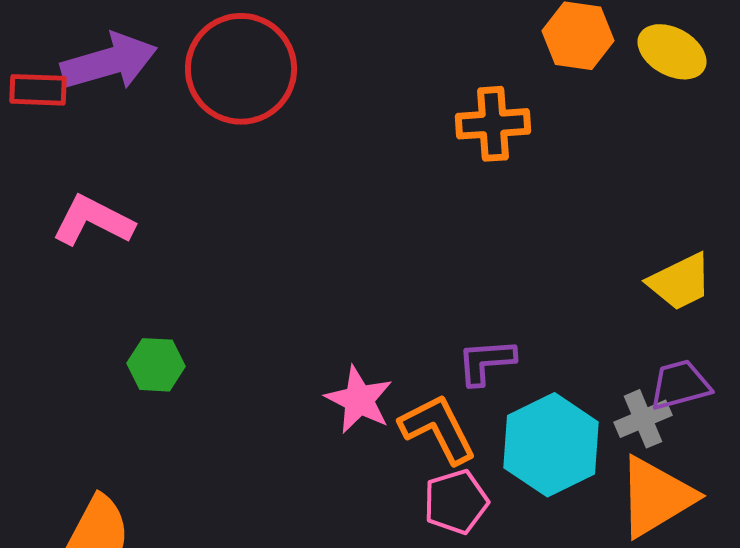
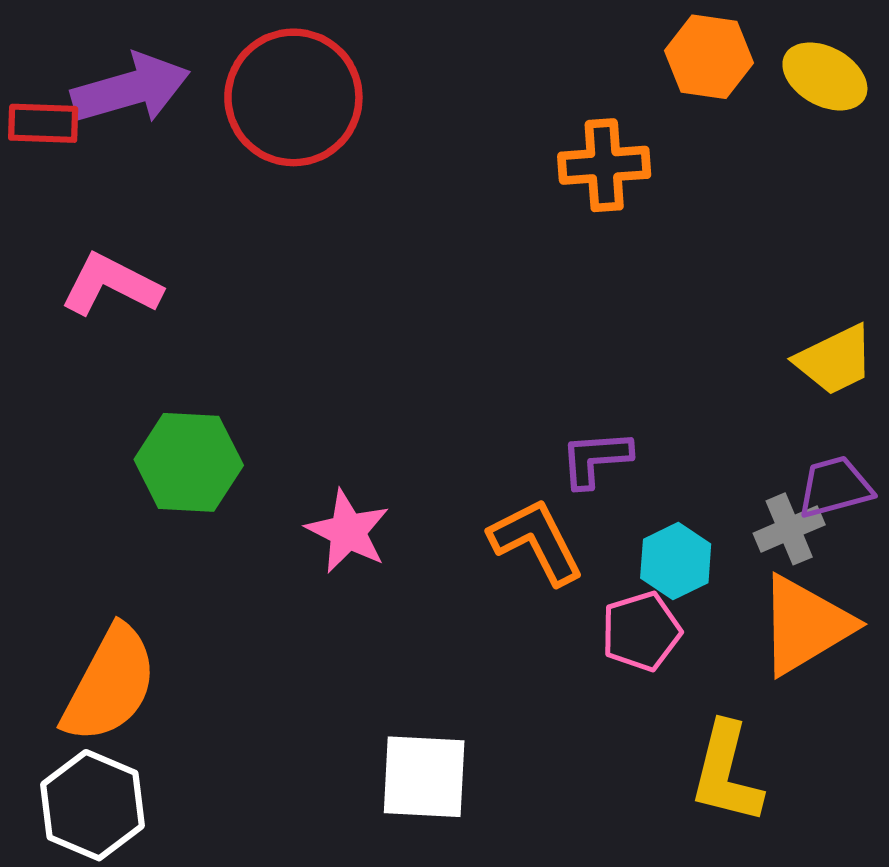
green hexagon: (156, 365) -> (189, 462), size x1.5
pink star: (359, 400) -> (348, 531), moved
cyan hexagon: (551, 445) -> (676, 561), size x0.6
pink pentagon: (456, 502) -> (641, 631), moved

